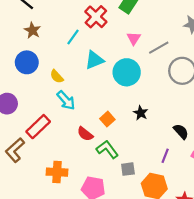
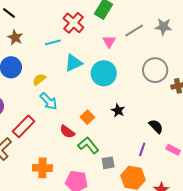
cyan line: (73, 37) -> (53, 42), turned 42
gray line: (159, 48) -> (134, 30), moved
yellow semicircle: (57, 77) -> (39, 79), turned 96

